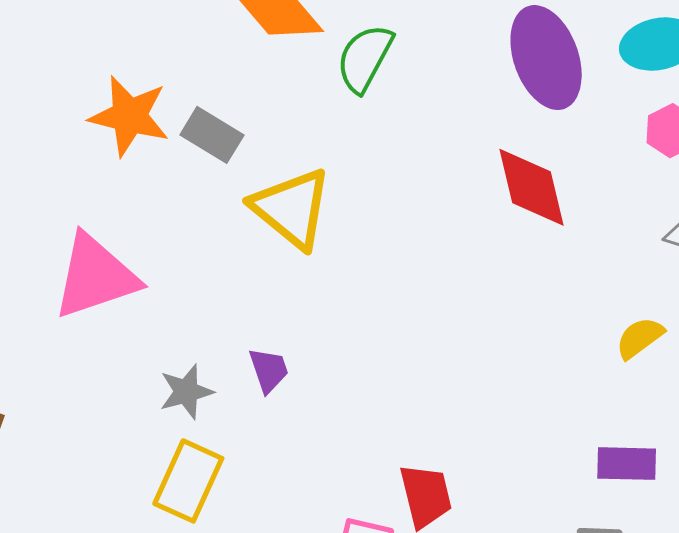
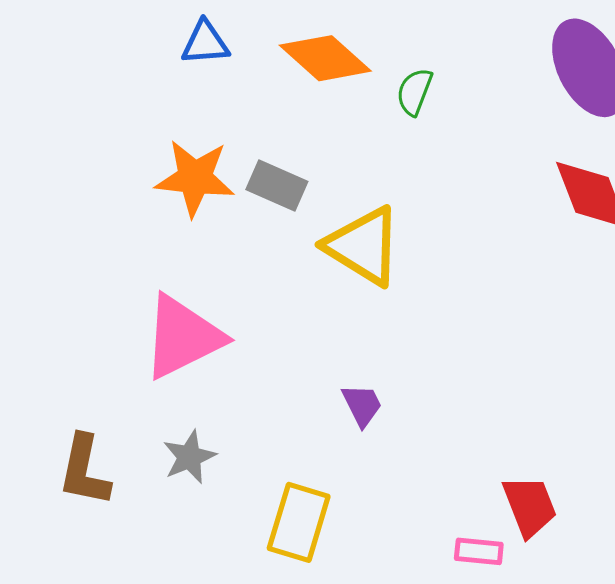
green semicircle: (365, 58) -> (414, 92), size x0.7
gray star: (186, 392) -> (189, 457), moved

